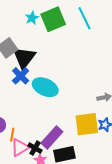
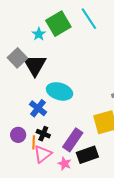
cyan star: (32, 18) -> (39, 34), moved
blue cross: (21, 76) -> (38, 108), moved
black cross: (35, 148) -> (43, 134), moved

